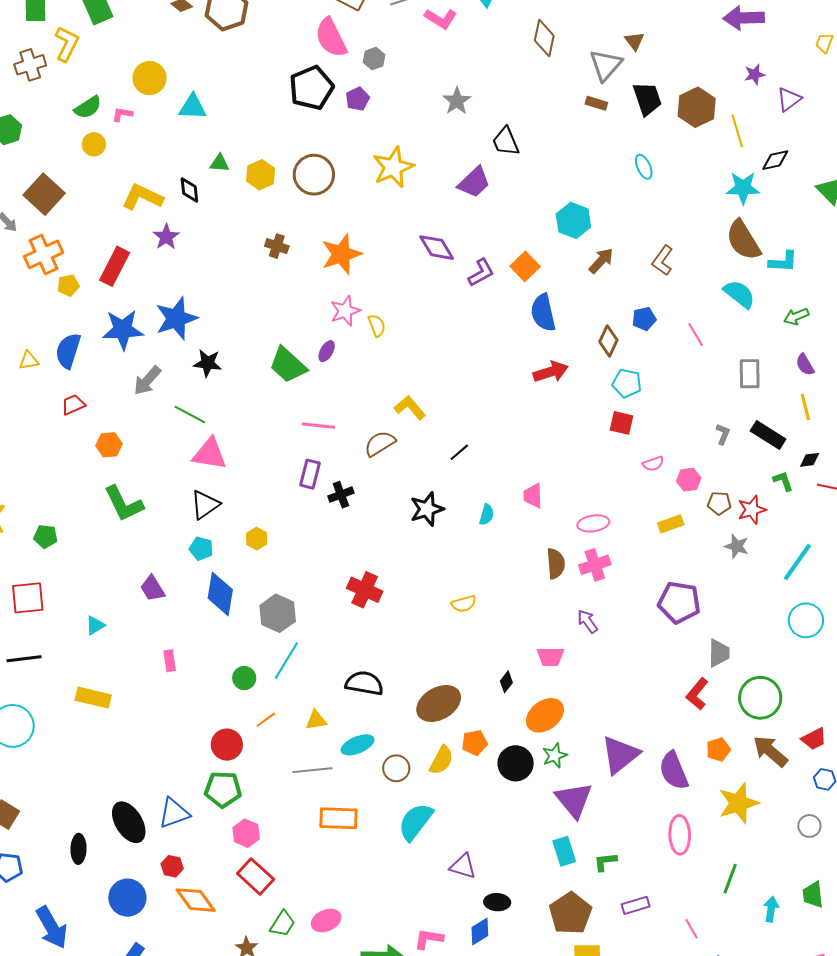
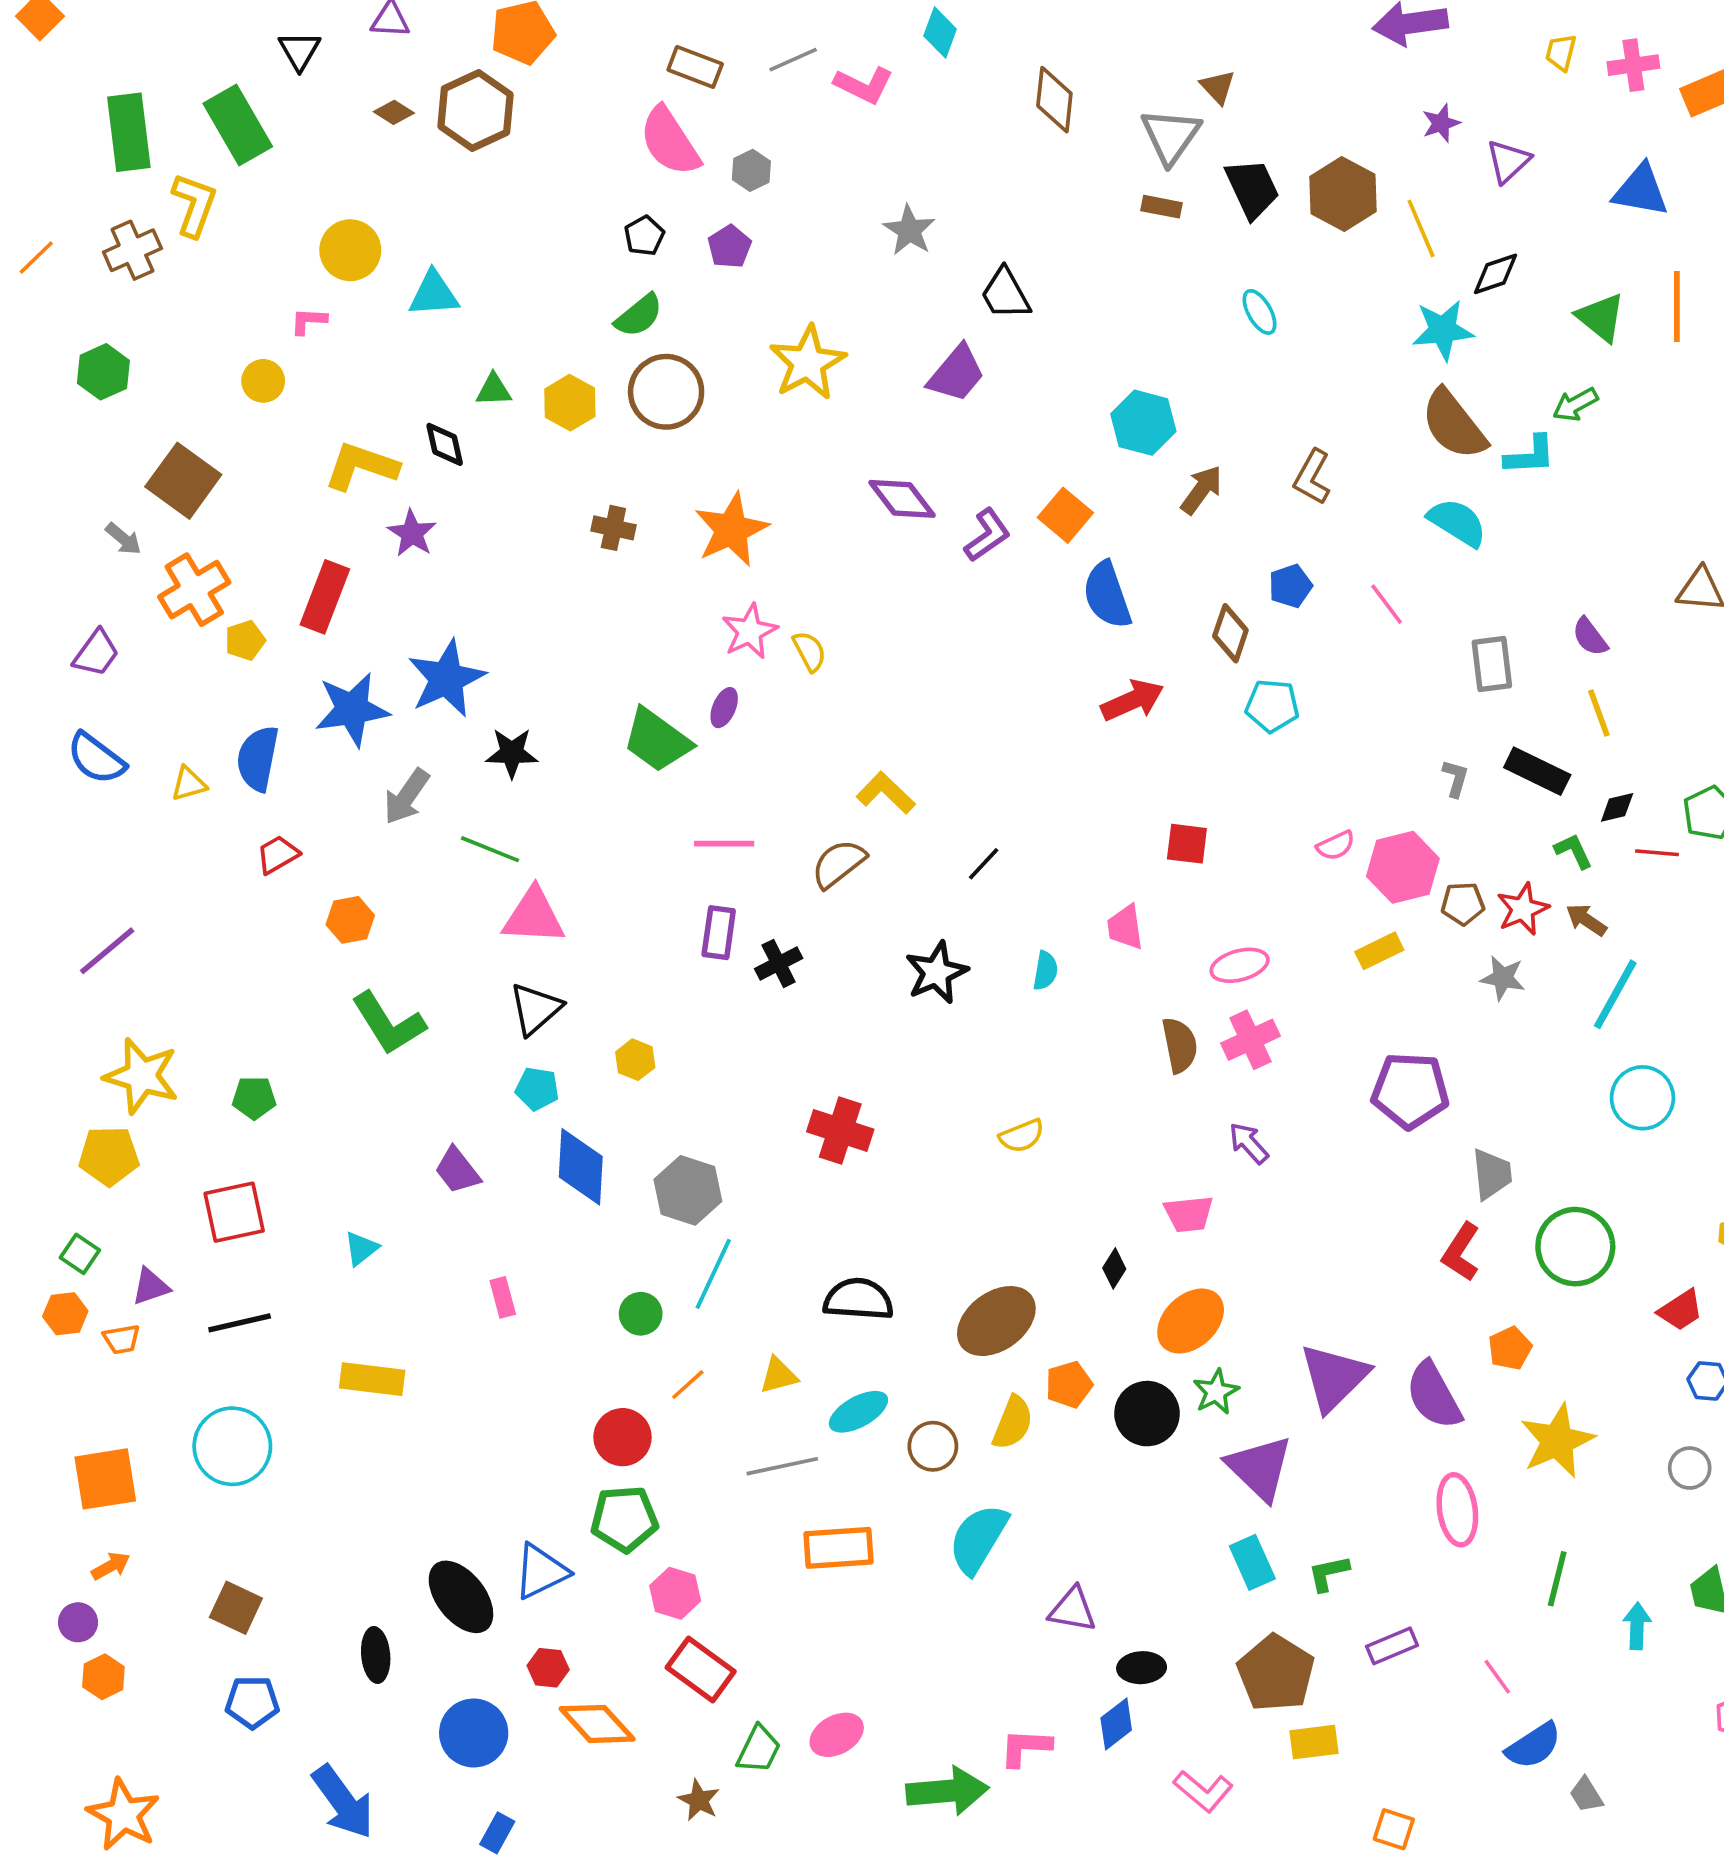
black pentagon: (311, 88) -> (644, 236), size x0.5
green semicircle: (88, 107) -> (639, 316), moved
green arrow: (796, 316) -> (1575, 404), moved
red square: (622, 423) -> (1187, 844), moved
pink hexagon: (689, 480) -> (1403, 867), size x1.6
brown arrow: (770, 751) -> (1586, 920), moved, size x0.6

